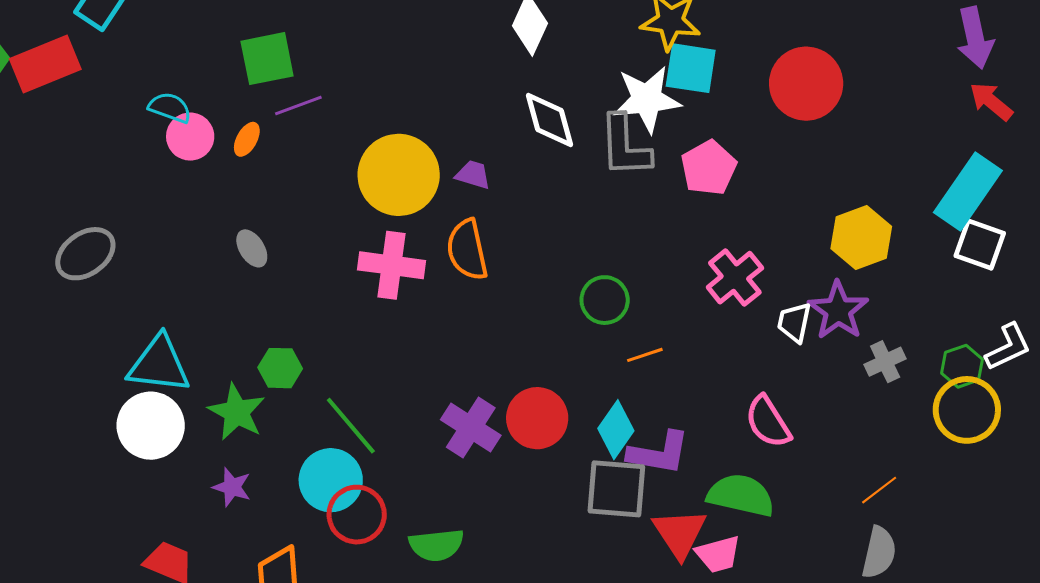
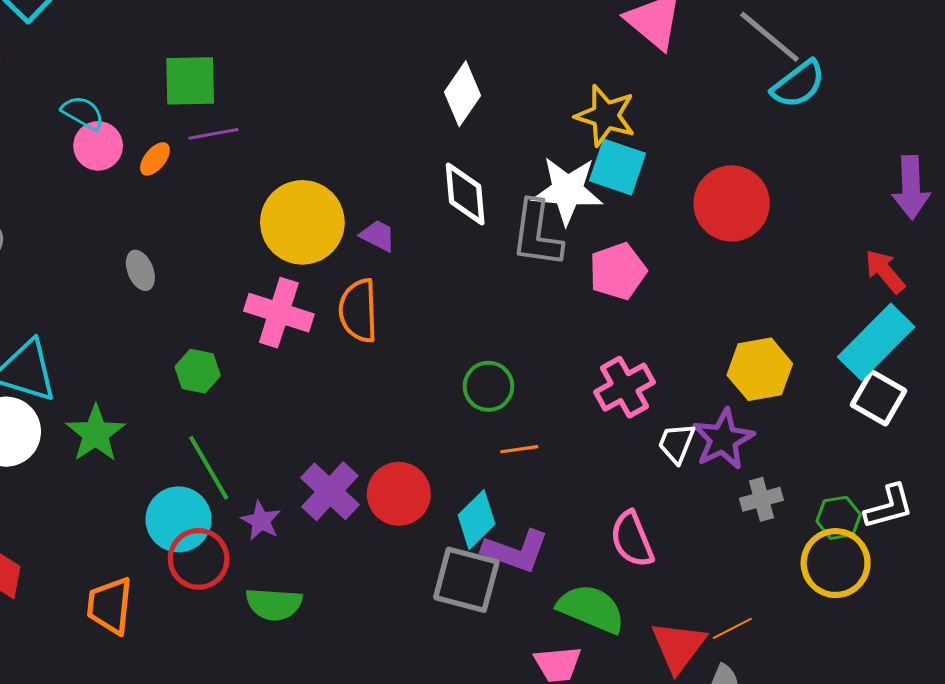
red arrow: (991, 101) -> (885, 271), moved
green hexagon: (280, 368) -> (198, 371), moved
purple star: (232, 487) -> (261, 521), moved
red triangle: (680, 533) -> (678, 646), moved

